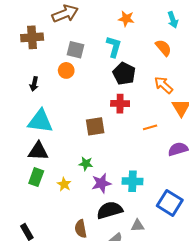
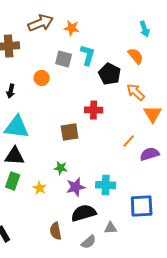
orange star: (126, 19) -> (72, 28), moved
gray square: (76, 50) -> (64, 59), moved
black pentagon: (124, 74) -> (110, 74), moved
orange line: (150, 127) -> (129, 141), moved, turned -32
blue square: (170, 203) -> (142, 206), turned -35

